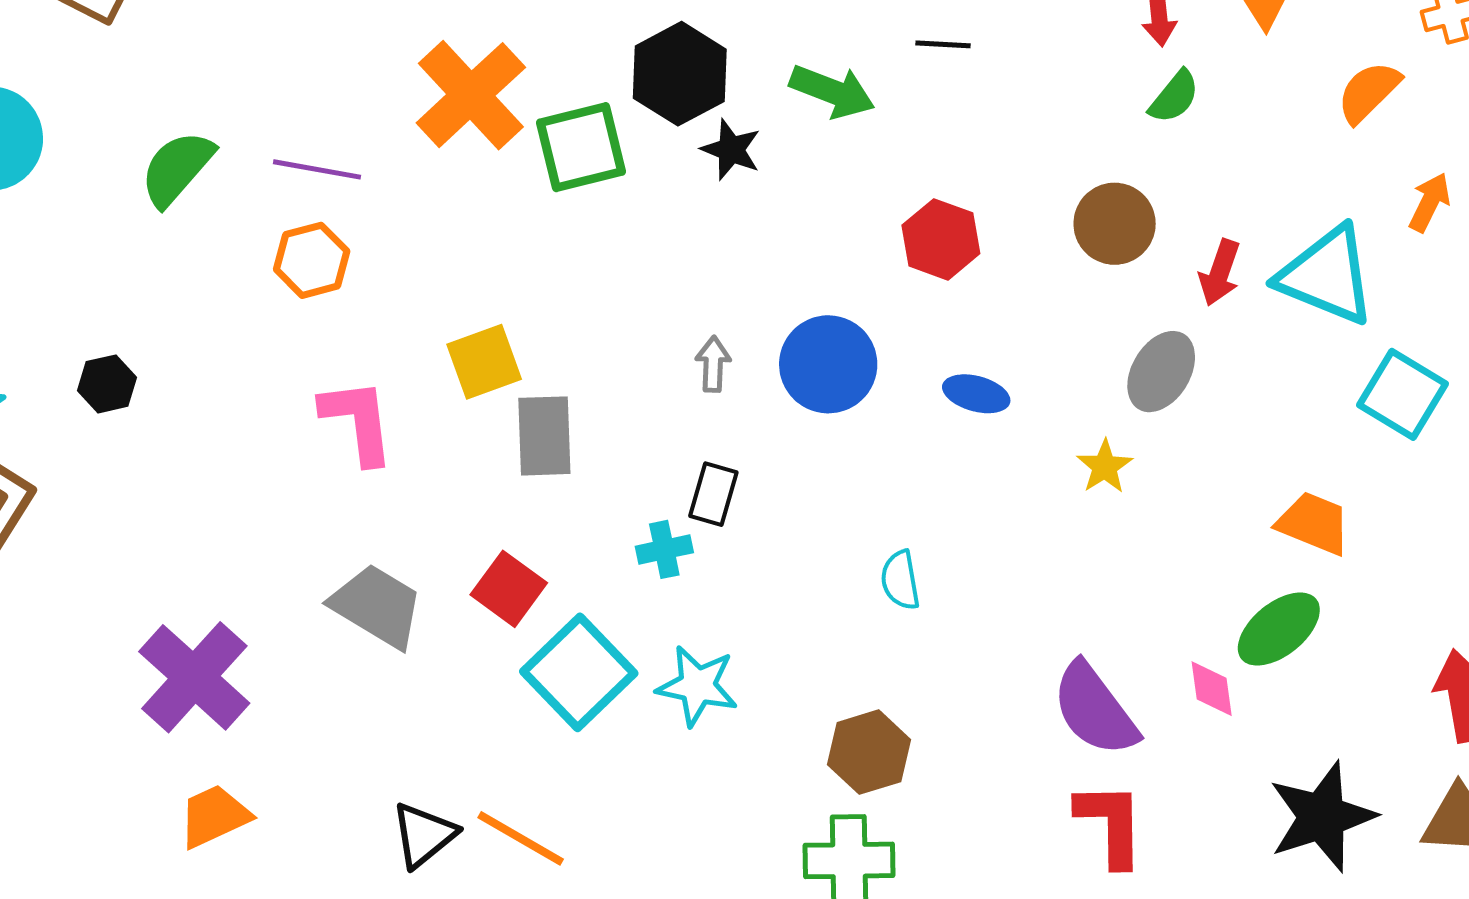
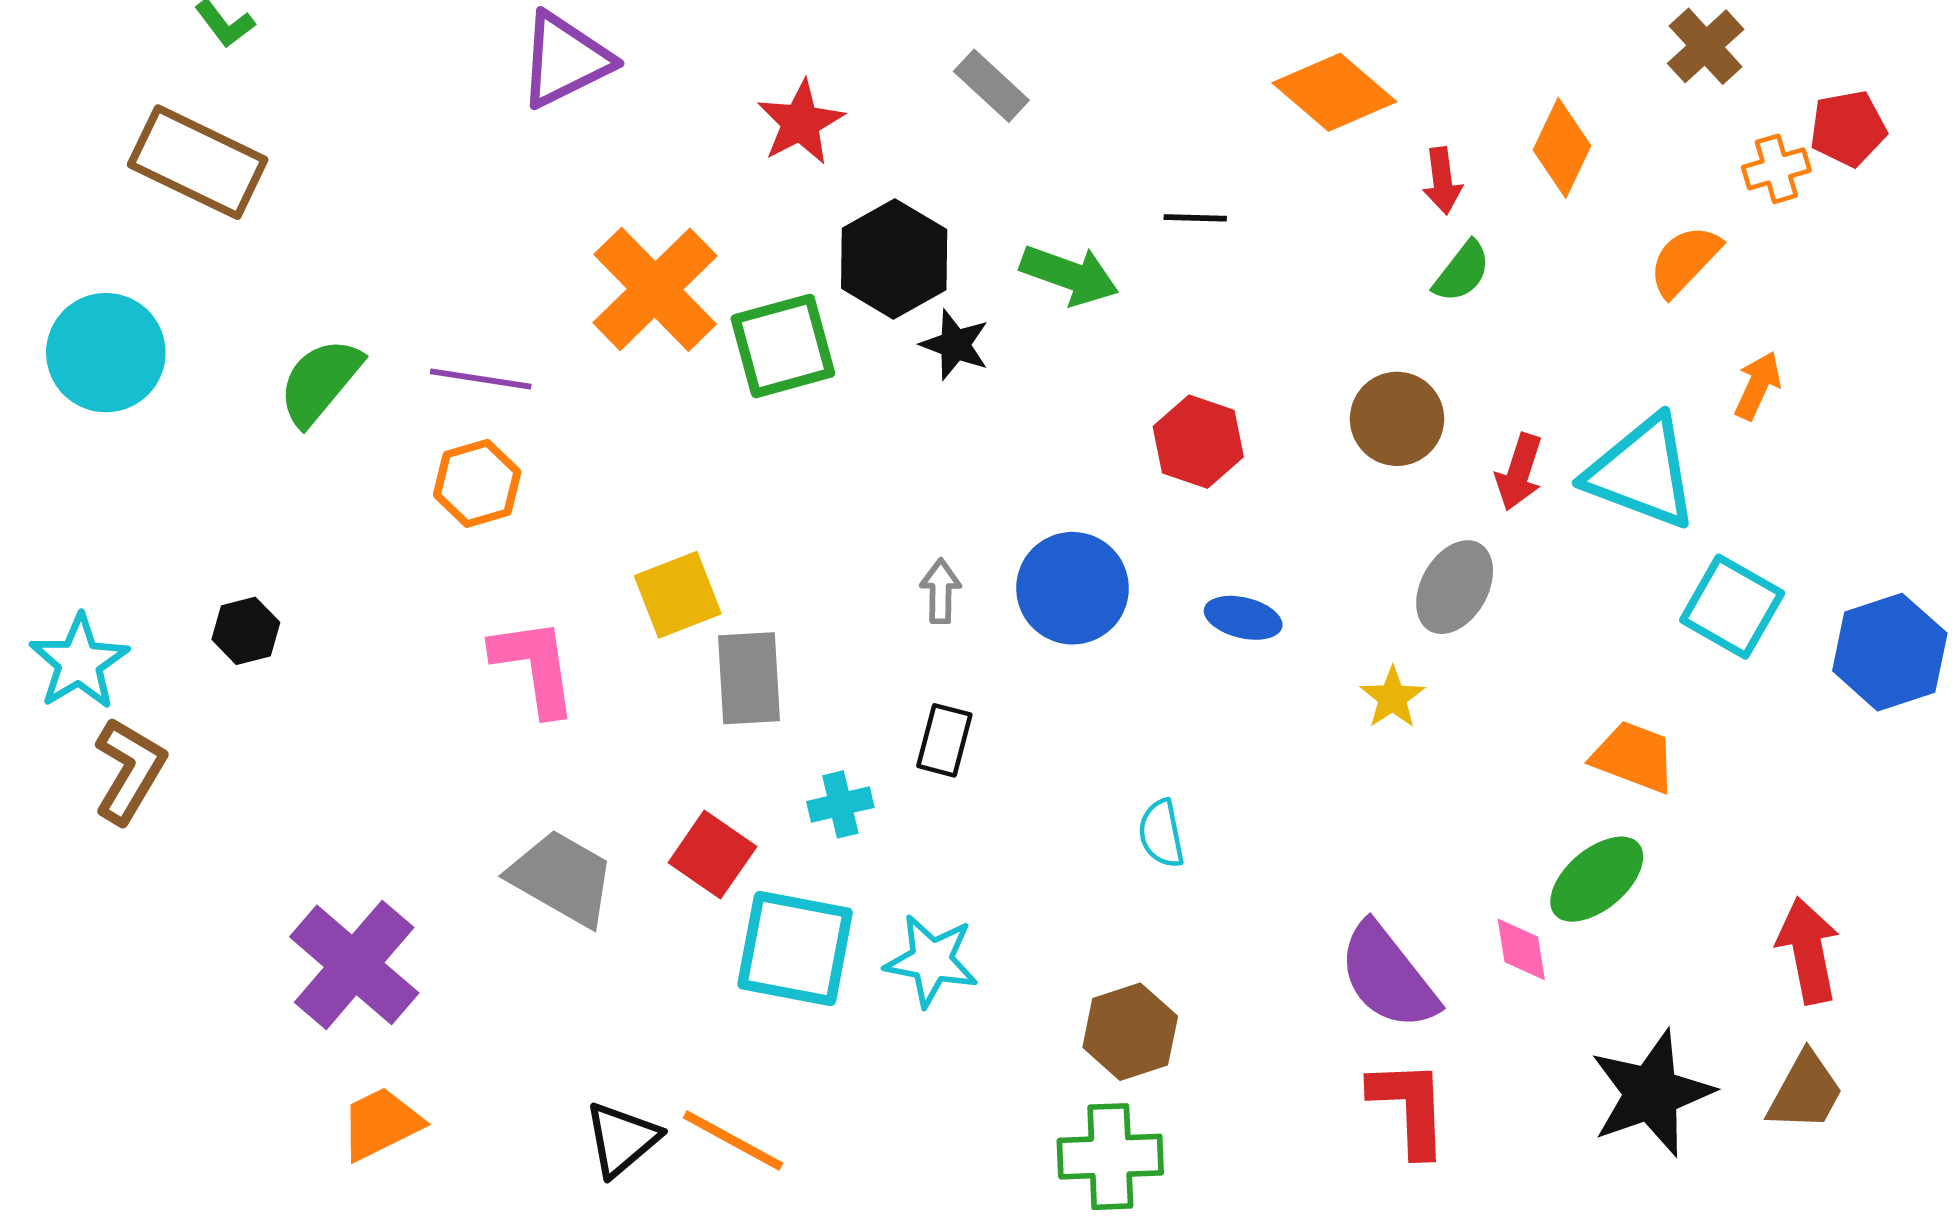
cyan cross: (664, 549) -> (840, 804), moved
cyan square: (579, 672) -> (795, 949), turned -34

